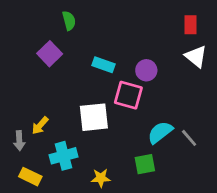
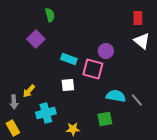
cyan rectangle: (104, 65) -> (69, 59), moved
white square: (94, 117) -> (68, 85), size x0.6
cyan semicircle: (160, 132) -> (116, 96), turned 48
yellow rectangle: (30, 177) -> (13, 128), moved, turned 35

